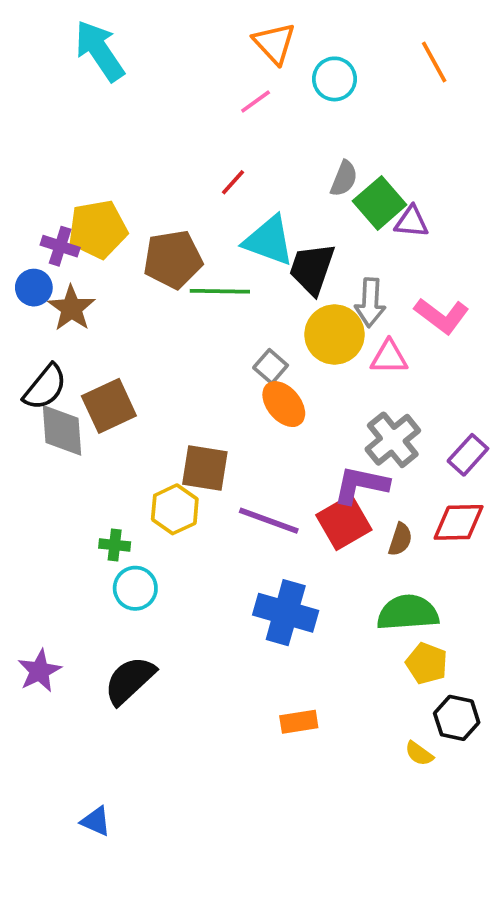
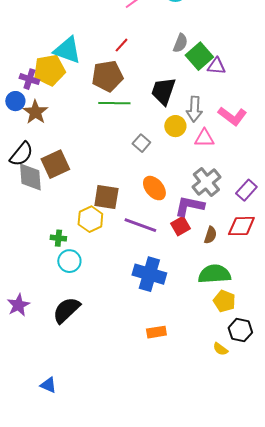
cyan triangle: (269, 241) -> (67, 50), moved
brown pentagon: (173, 259) -> (107, 76), moved
yellow circle: (335, 335) -> (175, 126), size x0.7
orange ellipse: (284, 404) -> (154, 188), moved
red square: (344, 522) -> (180, 226), size x0.7

